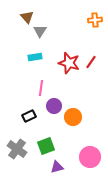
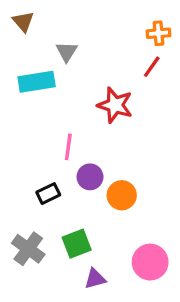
brown triangle: (27, 17) -> (23, 22), moved
cyan rectangle: (35, 57) -> (37, 82), moved, size x1.5
red line: (91, 62) -> (152, 67), moved

